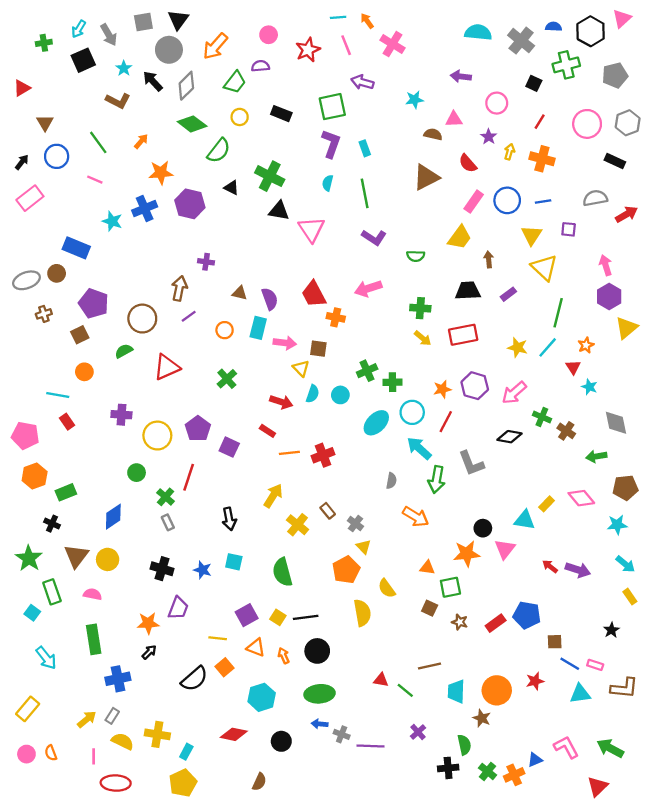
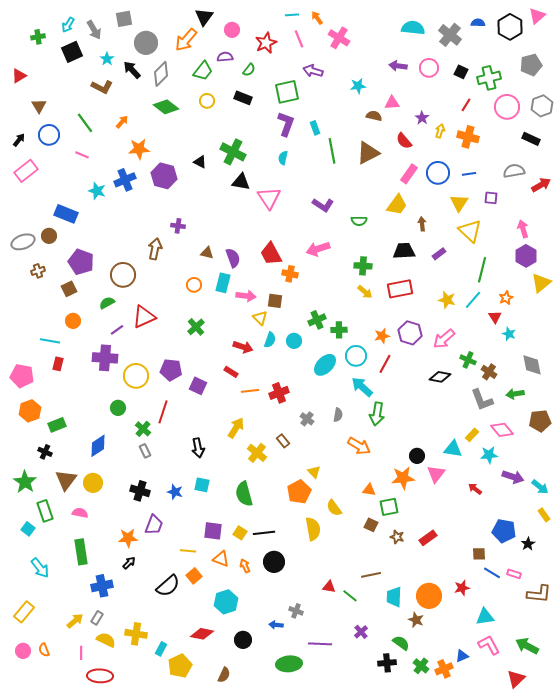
black triangle: (178, 20) -> (204, 17), moved
green cross: (566, 65) -> (489, 78), moved
pink circle: (497, 103) -> (429, 68), moved
green semicircle: (219, 151) -> (249, 70), moved, size x0.6
green line: (365, 193) -> (332, 151), moved
purple line: (189, 316) -> (117, 330), moved
purple cross: (121, 415) -> (105, 358), size x1.4
red rectangle: (67, 422) -> (58, 364), turned 48
purple pentagon: (198, 429) -> (171, 370), turned -30
gray L-shape: (471, 463) -> (482, 400), moved
gray cross: (355, 524) -> (307, 419), moved
cyan star: (617, 525) -> (489, 455), moved
purple arrow: (578, 570) -> (513, 477), moved
purple square: (247, 615) -> (213, 531), turned 36
blue pentagon: (527, 615) -> (504, 531), moved
green ellipse: (320, 694) -> (289, 664), moved
cyan triangle: (580, 694) -> (485, 617), moved
gray cross: (342, 734) -> (296, 611), moved
green semicircle: (464, 745) -> (401, 643), turned -42
yellow pentagon: (183, 783) -> (180, 666), moved

